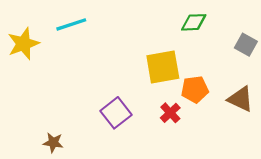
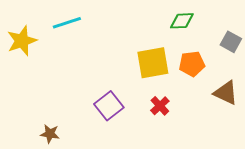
orange pentagon: (195, 89) -> (192, 64), moved

